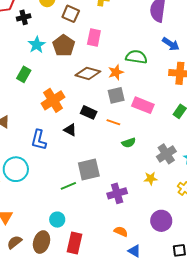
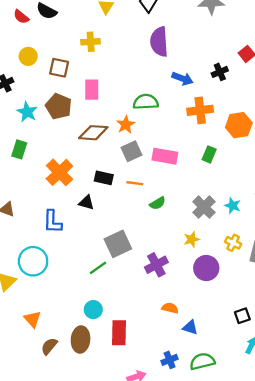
purple circle: (161, 221) -> (206, 268), moved

